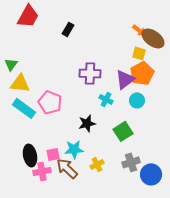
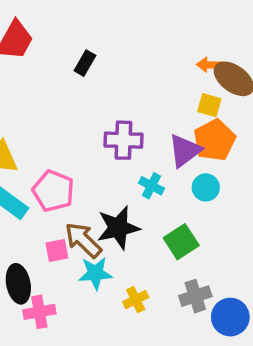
orange arrow: (139, 30) -> (209, 65), turned 144
black star: (87, 123) -> (118, 228), size x1.4
pink square: (53, 154) -> (57, 250), moved
brown arrow: (67, 168) -> (83, 240), moved

